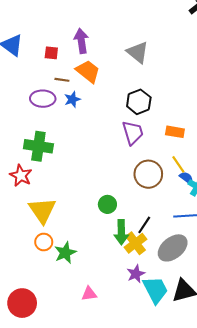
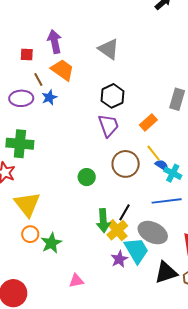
brown line: (62, 80) -> (38, 79), turned 56
orange rectangle: (175, 132) -> (148, 122), turned -48
green circle: (107, 204) -> (87, 177), moved
gray ellipse: (173, 248) -> (153, 233), turned 68
cyan trapezoid: (155, 290) -> (136, 250), moved

